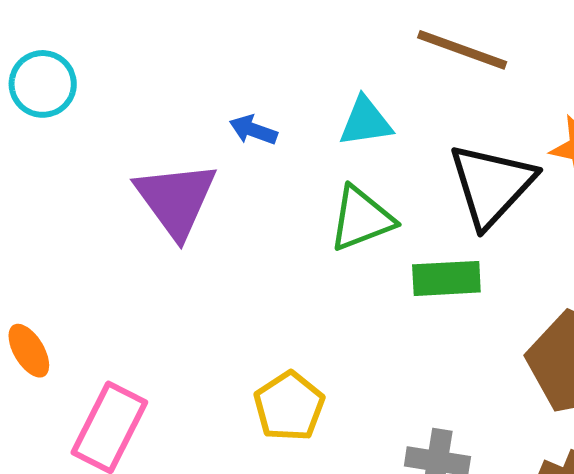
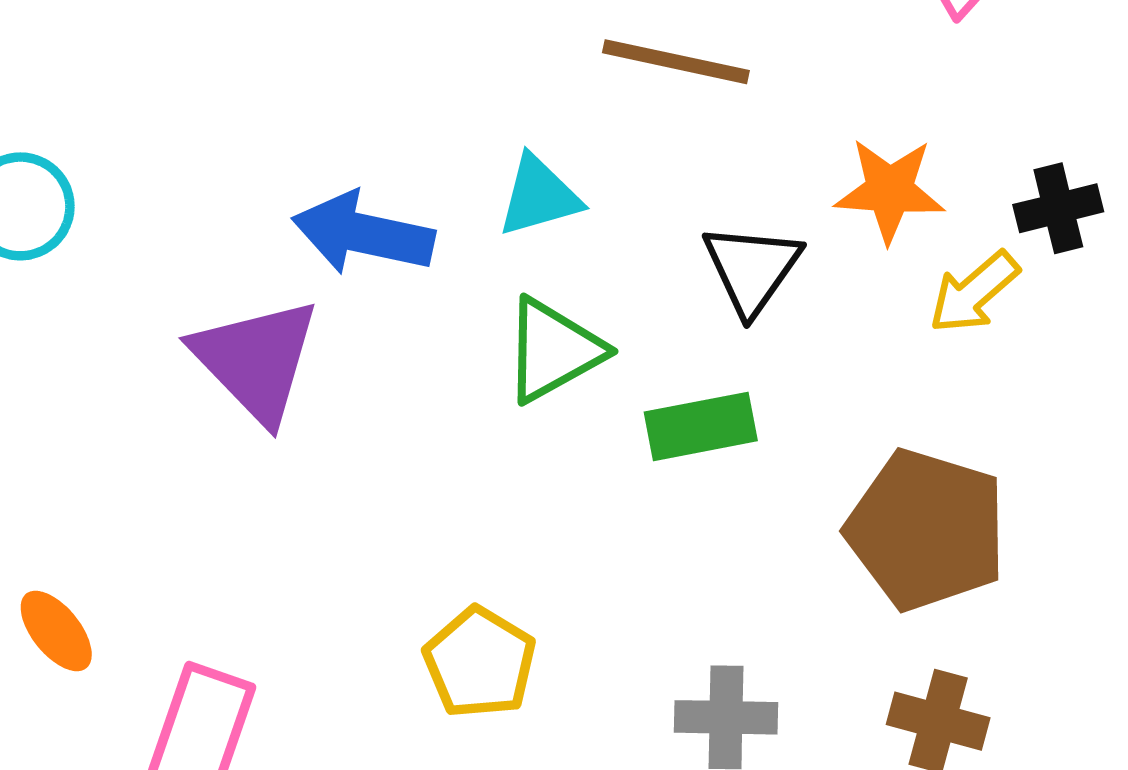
blue arrow: (253, 130) -> (363, 234), size x1.8
black triangle: (492, 185) -> (752, 269), size x0.7

